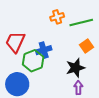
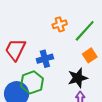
green line: (81, 23) -> (85, 31), turned -35
green hexagon: (33, 61) -> (32, 82), moved

